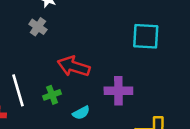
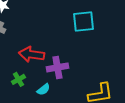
purple cross: (118, 91) -> (57, 67), moved

